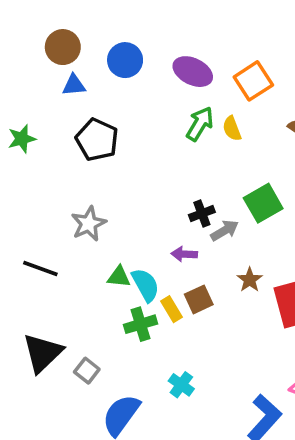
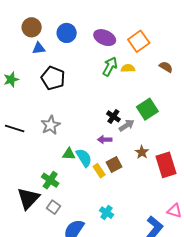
yellow semicircle: (232, 129) -> (128, 68), turned 112
black cross: (202, 213) -> (113, 116), turned -32
black line: (40, 269) -> (15, 129), moved
green cross: (140, 324) -> (50, 180), moved, turned -36

